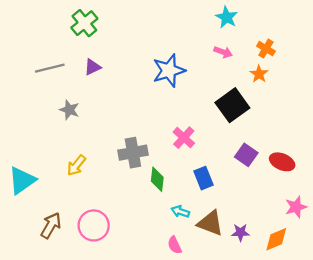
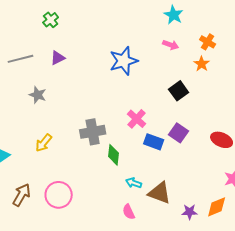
green cross: (84, 23) -> (51, 20), size x0.7
black square: (232, 105) -> (179, 91), size x0.7
purple square: (246, 155) -> (179, 133), moved
blue rectangle: (203, 178) -> (154, 142), moved, turned -48
purple star: (240, 232) -> (190, 212), moved

